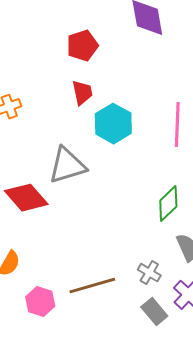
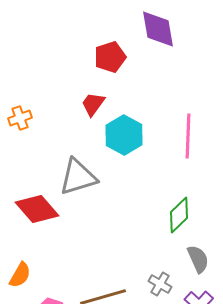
red pentagon: (82, 46) -> (110, 57), moved
red trapezoid: (82, 93) -> (93, 104), turned -132

